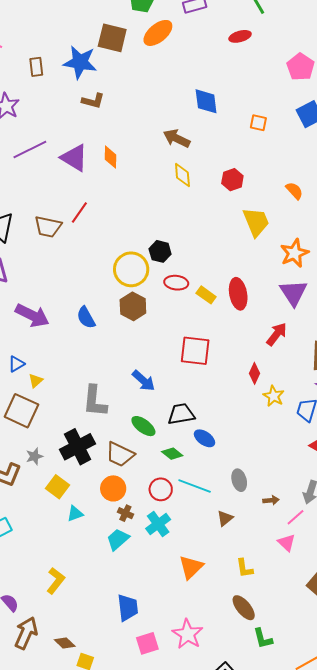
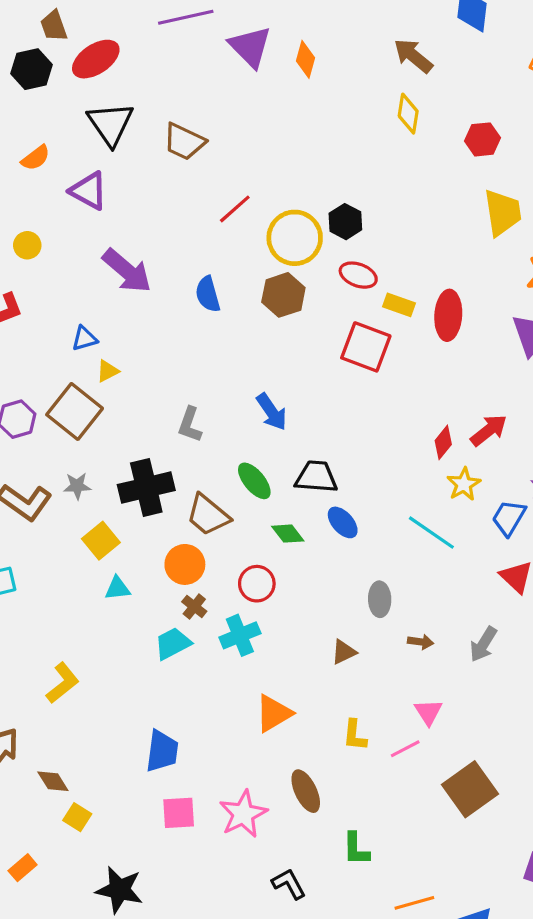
red line: (79, 213) -> (235, 209), moved
yellow rectangle: (206, 295) -> (399, 305), turned -30
red arrow: (277, 334) -> (489, 430), moved
red square: (195, 351) -> (366, 347), moved
gray L-shape: (95, 401) -> (190, 425), size x0.7
cyan line: (195, 486) -> (431, 533), moved
pink line: (295, 517) -> (405, 749), moved
brown ellipse: (244, 608) -> (306, 791), moved

